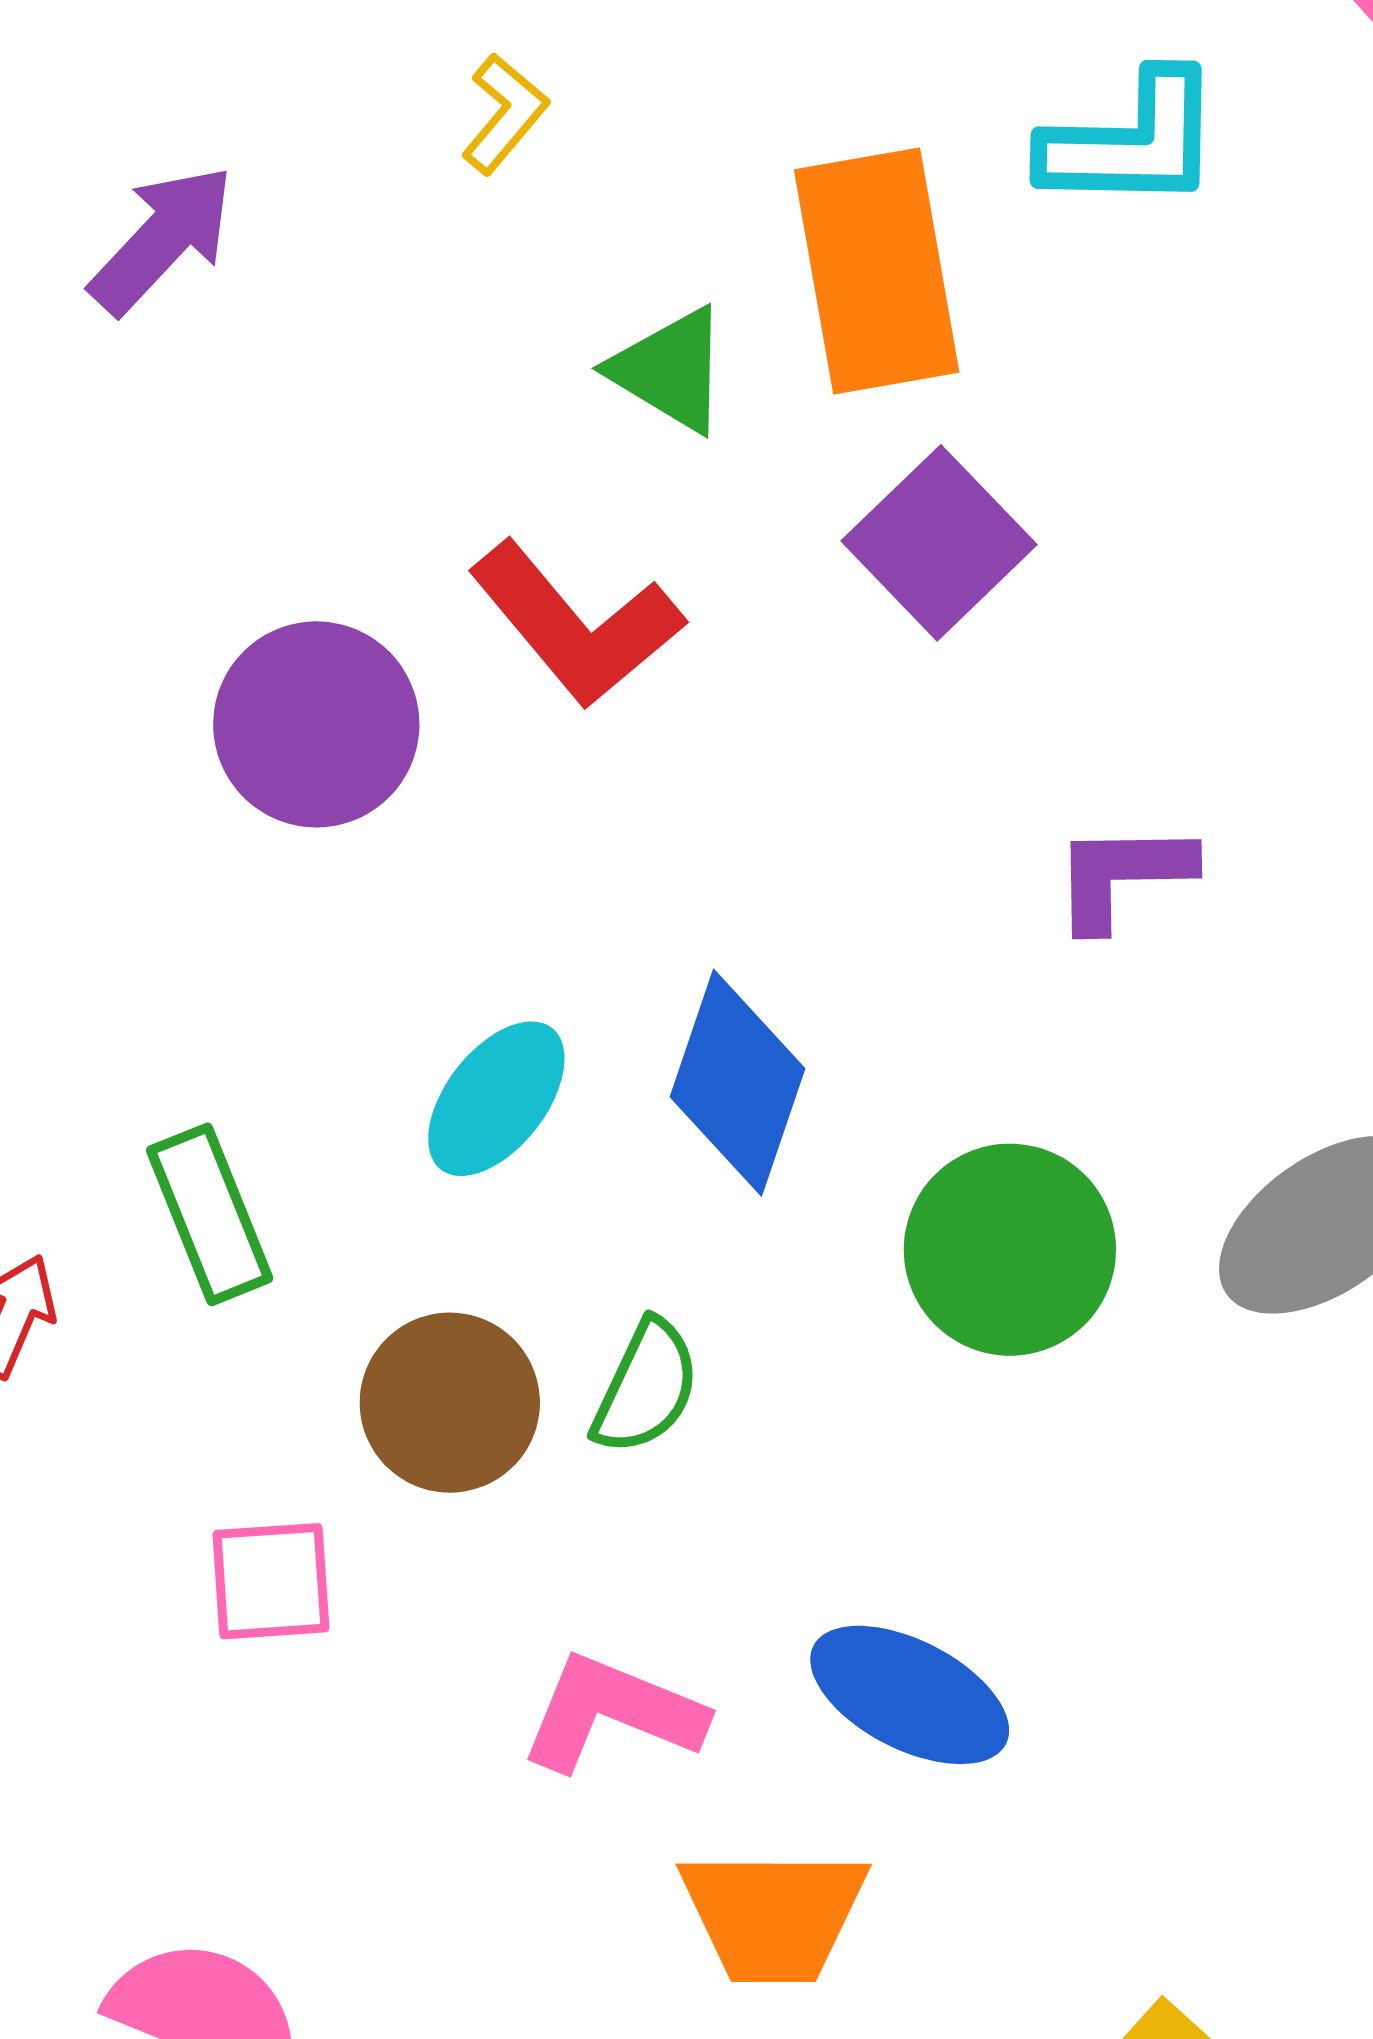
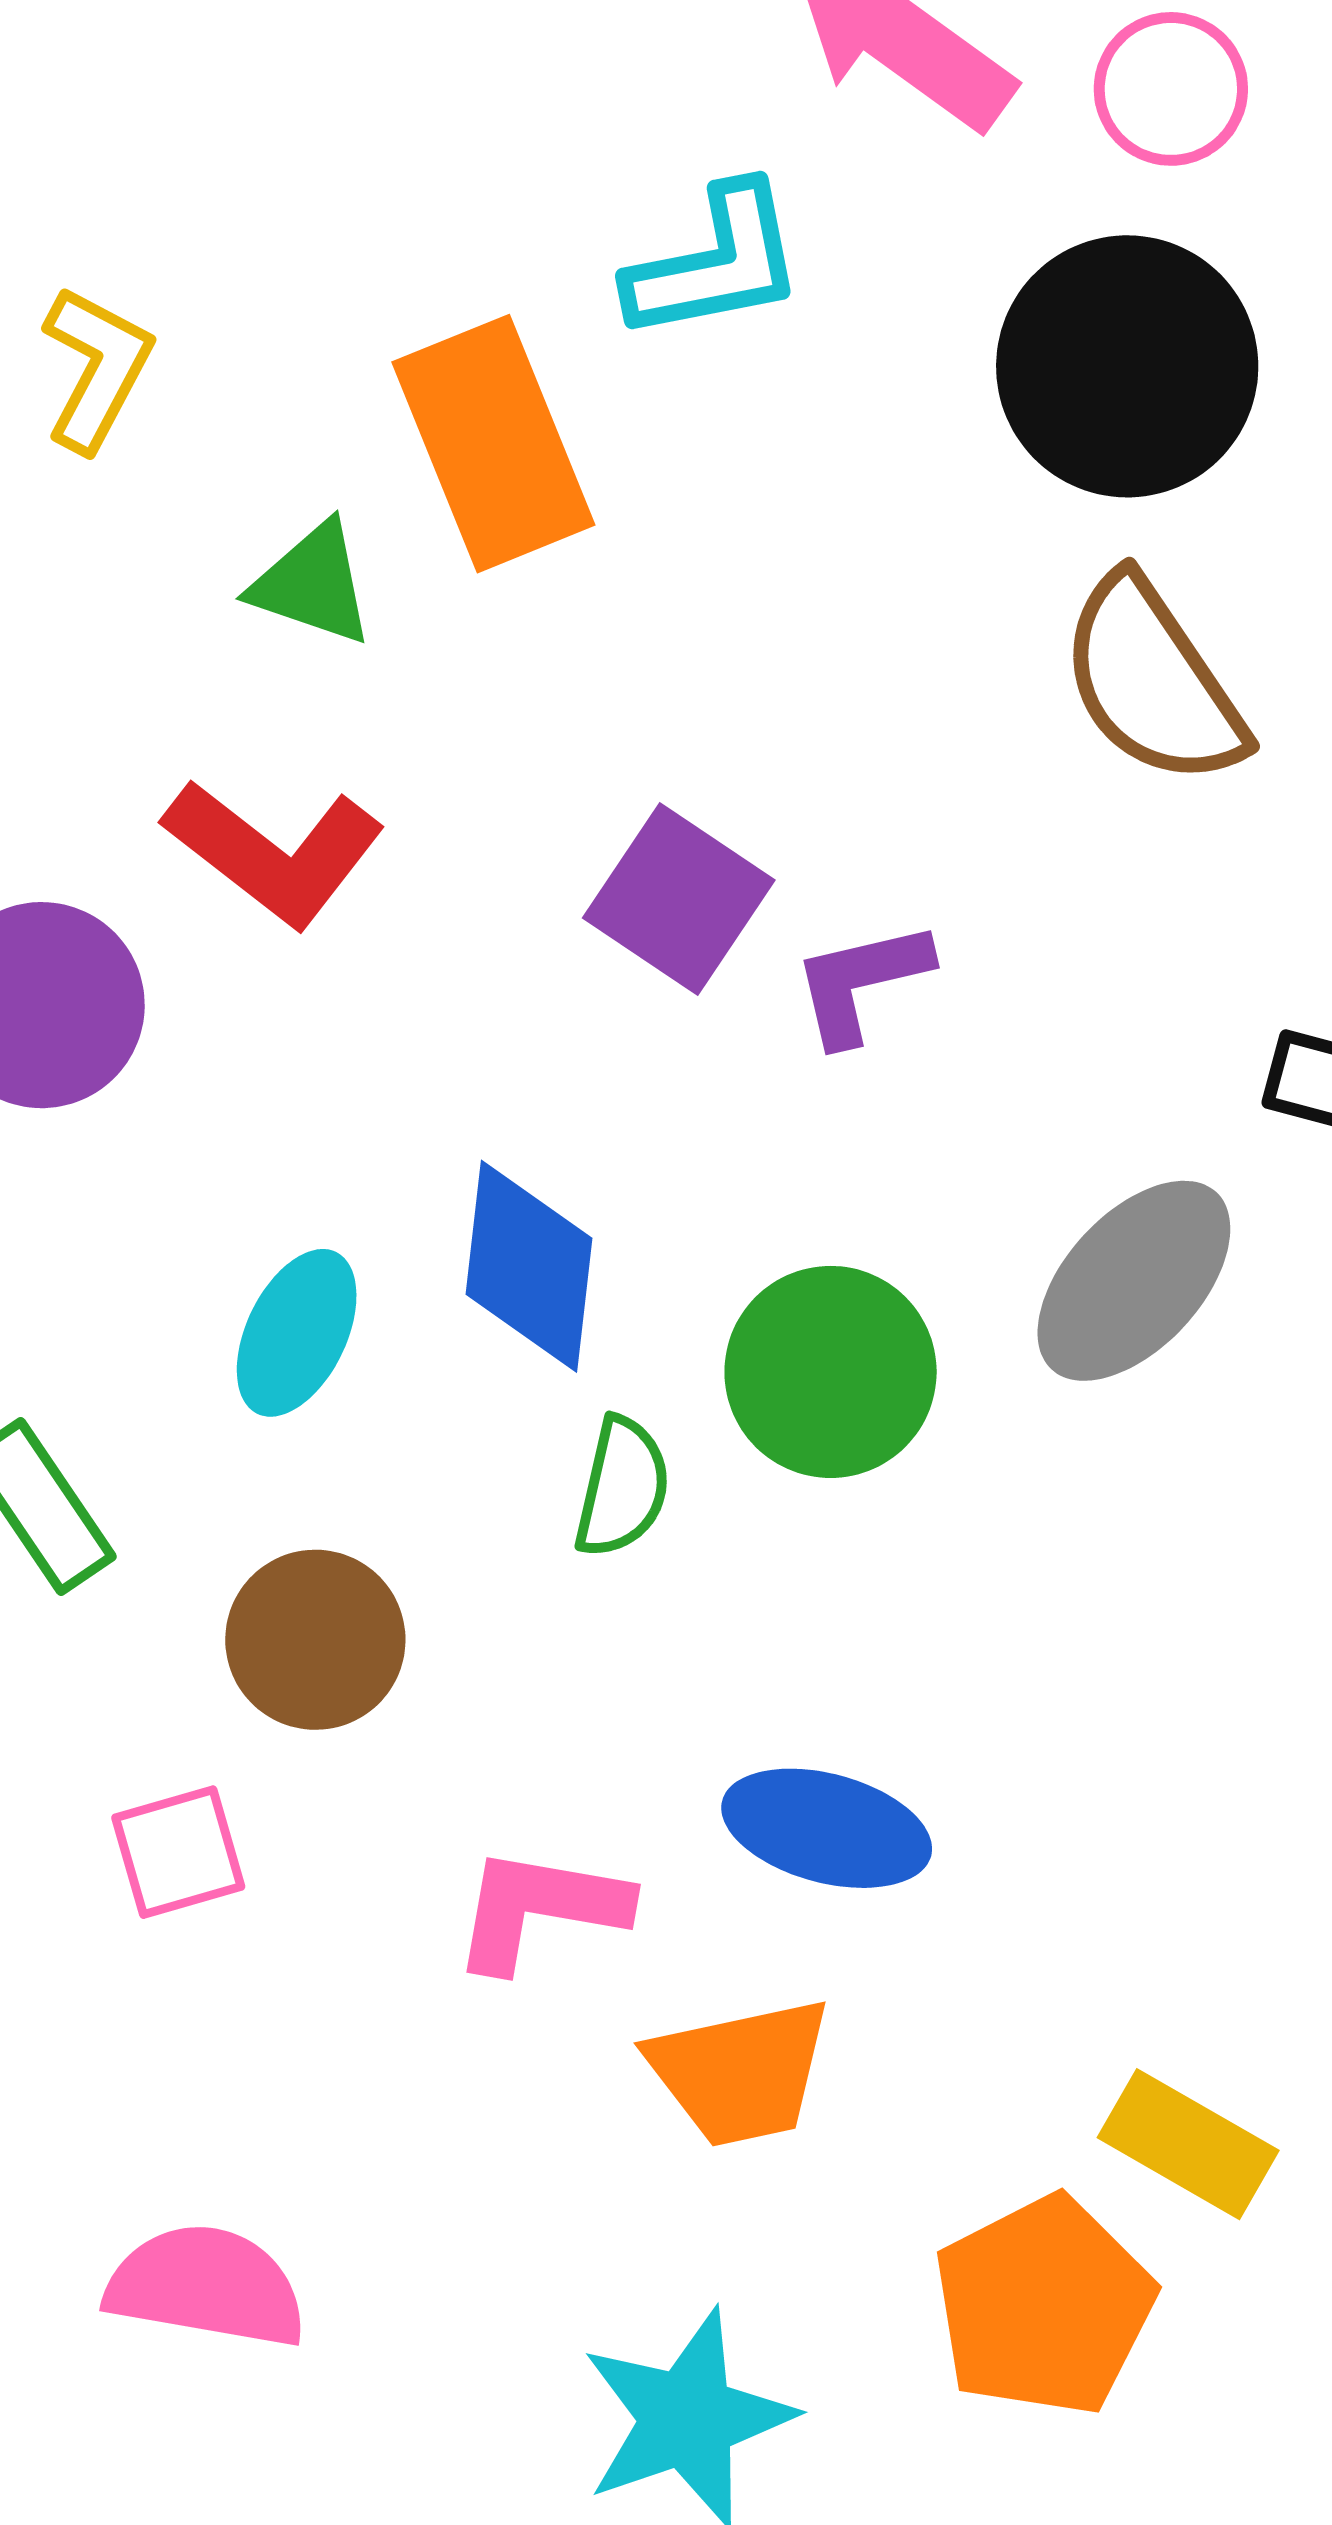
yellow L-shape: (505, 114) -> (97, 368), size x1.4
purple square: (939, 543) -> (679, 899), moved
green semicircle: (646, 1387) -> (622, 1487), moved

